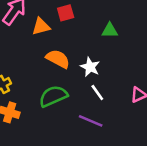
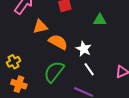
orange triangle: (41, 26) -> (40, 27), moved
green semicircle: (53, 96) -> (54, 72), turned -30

